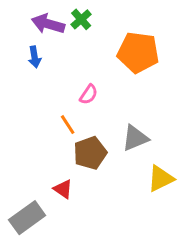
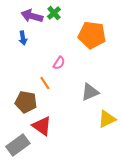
brown pentagon: (90, 153) -> (26, 102), moved, turned 30
red triangle: (63, 189) -> (42, 126), size x1.5

